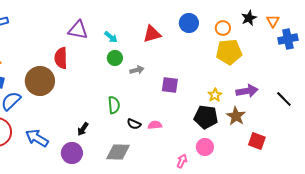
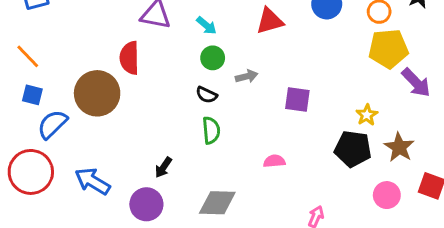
purple arrow: (247, 91) -> (416, 83), moved, turned 55
black semicircle: (134, 124) -> (207, 95), moved
pink circle: (205, 147) -> (387, 195), moved

